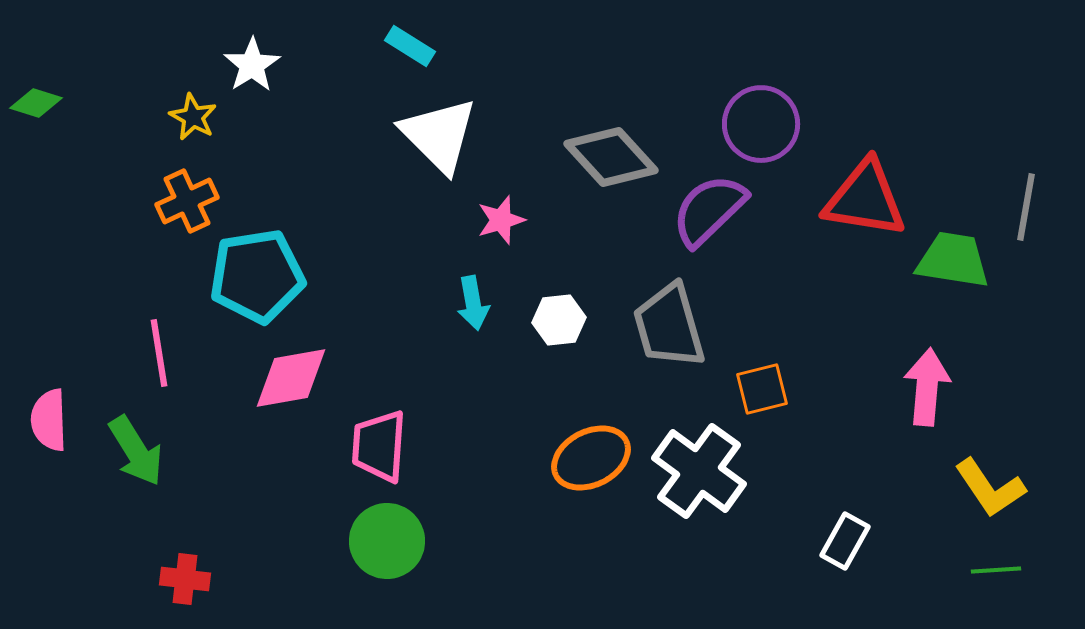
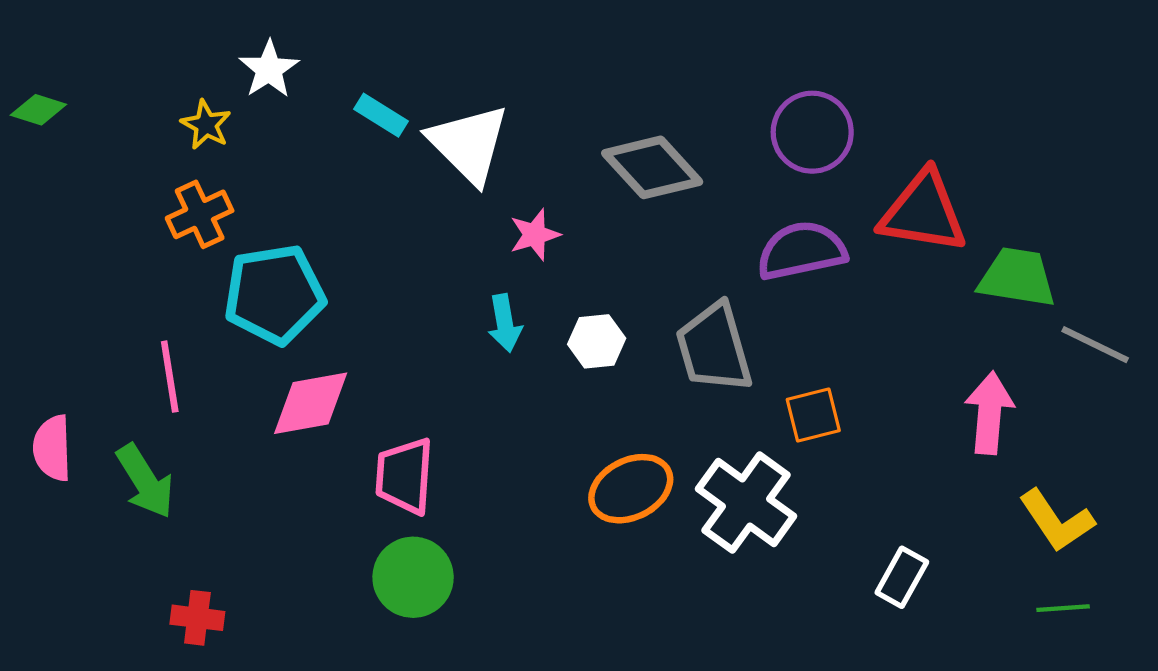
cyan rectangle: (410, 46) -> (381, 115), moved
gray line: (1026, 207) -> (1095, 345), moved, turned -74
purple semicircle: (709, 210) -> (802, 251), moved, turned 32

